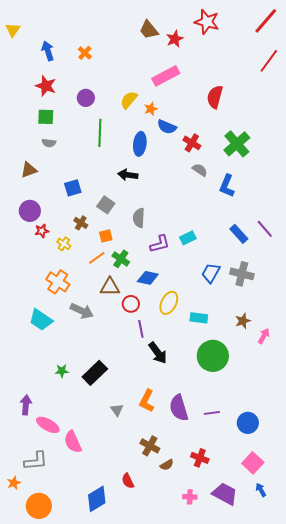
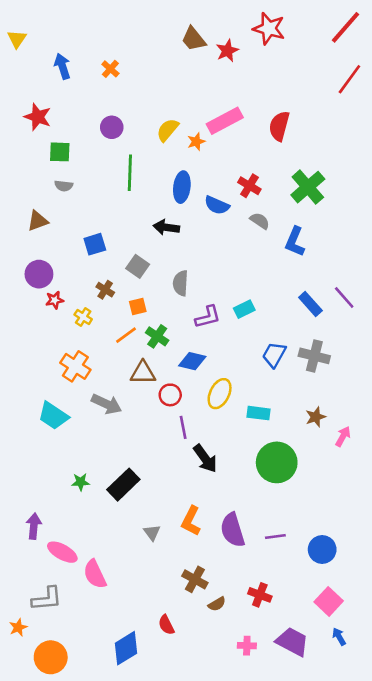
pink rectangle: (166, 76) -> (225, 121), moved
red star: (46, 86) -> (38, 117), moved
blue semicircle: (167, 127) -> (217, 205), moved

